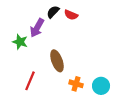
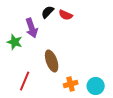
purple arrow: (37, 28) -> (32, 28), turned -48
orange cross: (76, 84) -> (71, 84), turned -32

